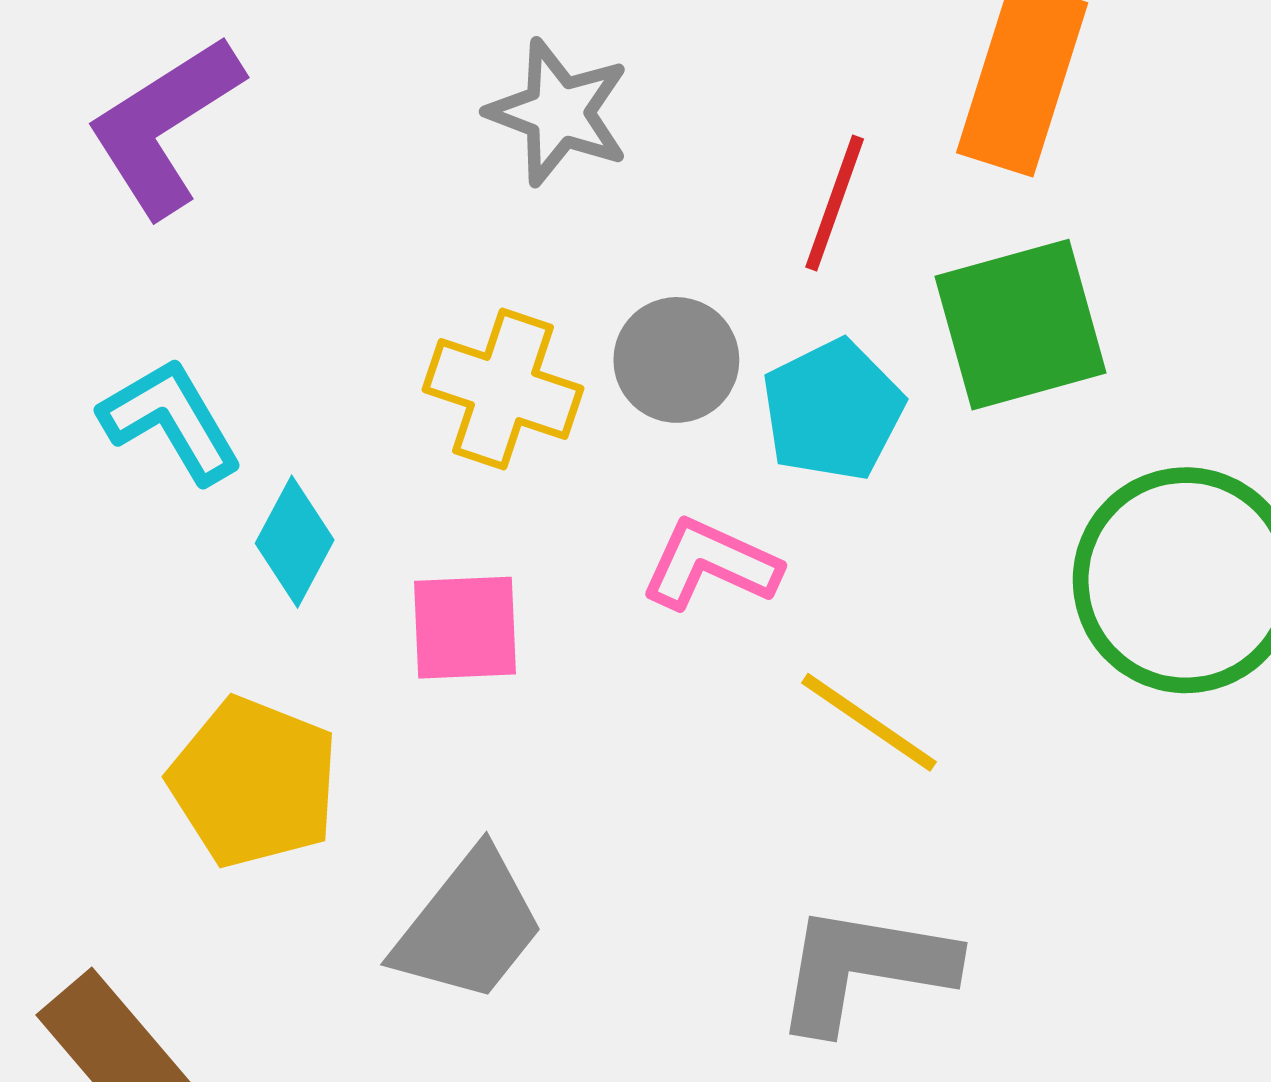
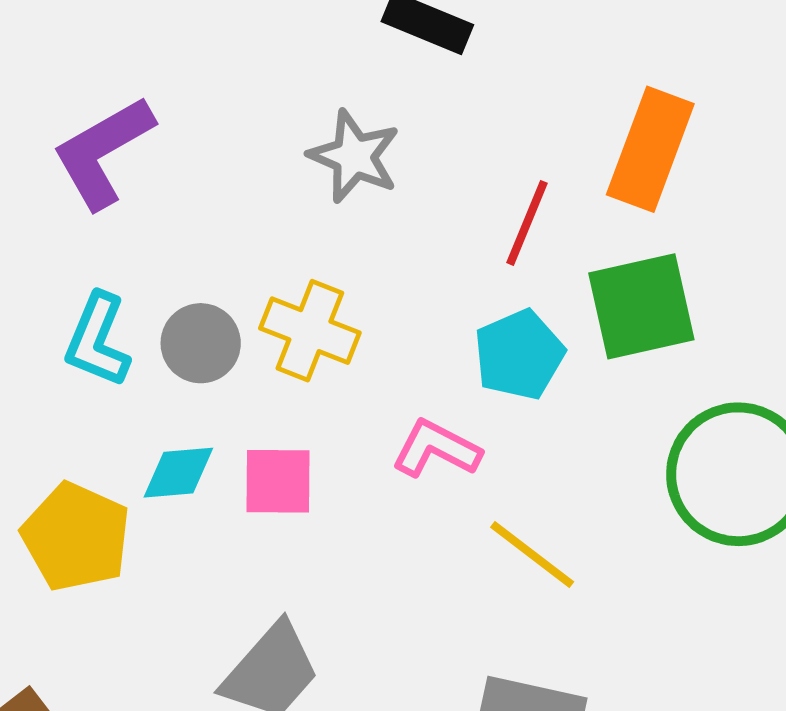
gray circle: (676, 360) -> (201, 343), moved
cyan L-shape: (171, 421) -> (98, 340), turned -130
cyan diamond: (295, 542) -> (178, 473), moved, turned 54
yellow pentagon: (254, 782) -> (76, 537), moved

